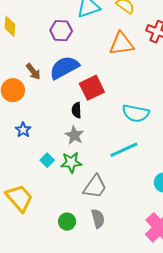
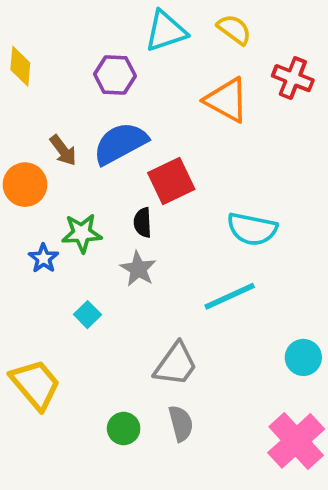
orange triangle: (121, 44) -> (227, 100), turned 36
green star: (71, 162) -> (82, 233), moved

